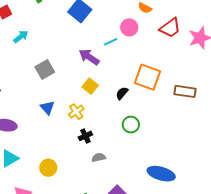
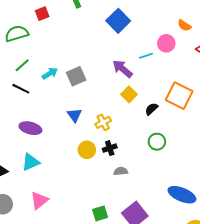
cyan arrow: (21, 37) -> (50, 73), moved
yellow square: (90, 86) -> (129, 94), moved
yellow circle: (48, 168) -> (87, 150), moved

